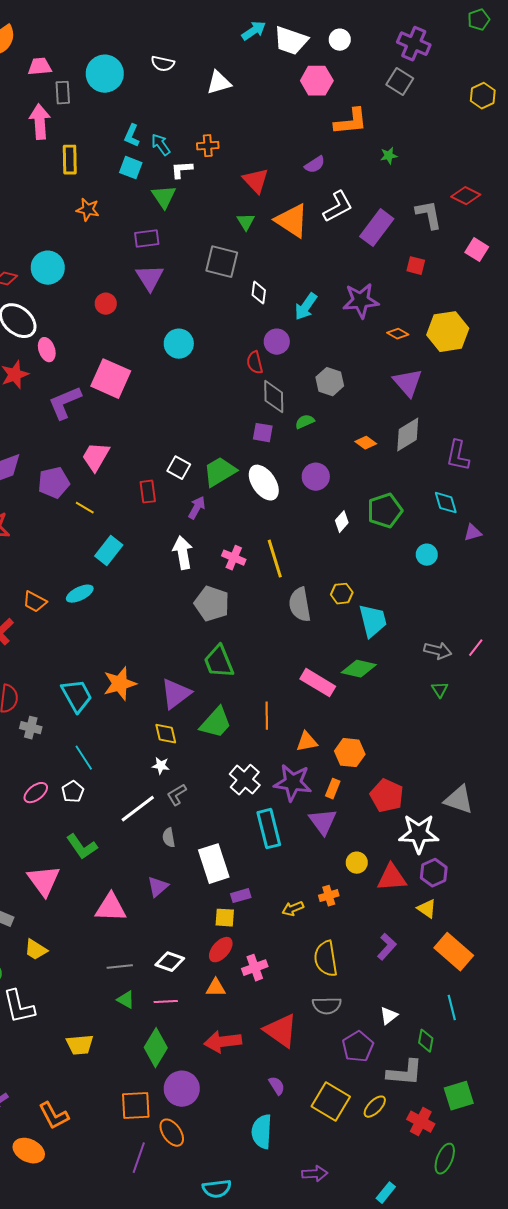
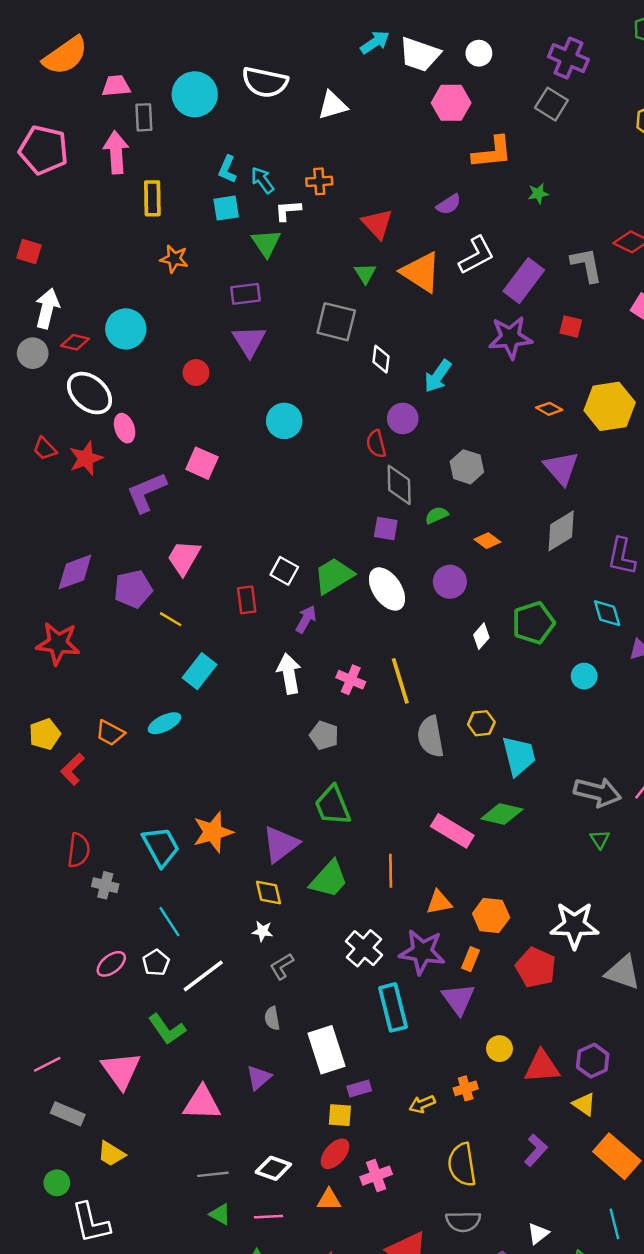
white semicircle: (163, 64) -> (265, 82), size x1.6
cyan square: (131, 168) -> (226, 208), turned -30
purple star: (361, 301) -> (510, 337), moved
pink square: (111, 379) -> (202, 463), size x0.7
orange diamond: (366, 443) -> (487, 541), moved
gray pentagon: (212, 604) -> (324, 735), size x0.7
gray arrow: (438, 651) -> (597, 792), size x1.4
white line: (138, 809) -> (203, 976), moved
white star: (419, 834) -> (574, 925), moved

